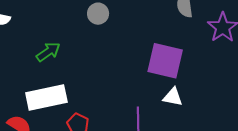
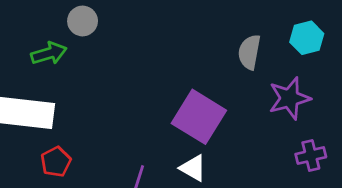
gray circle: (98, 14) -> (83, 21), moved

